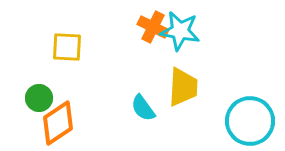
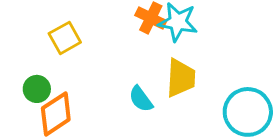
yellow square: (67, 47) -> (65, 38), turned -32

